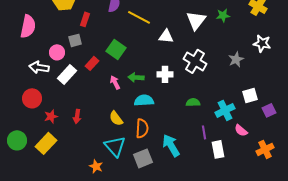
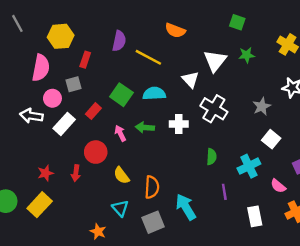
pink semicircle: (28, 26) -> (41, 68), moved
white triangle: (166, 36) -> (190, 80), moved, turned 42
white square: (250, 95) -> (271, 139), moved, turned -35
red circle: (32, 98) -> (96, 152), moved
cyan semicircle: (144, 100) -> (154, 94), moved
green semicircle: (193, 102) -> (212, 157), turned 96
pink semicircle: (241, 130) -> (278, 186), moved
cyan triangle: (115, 146) -> (120, 208), size x0.7
white rectangle: (218, 149) -> (255, 216), moved

